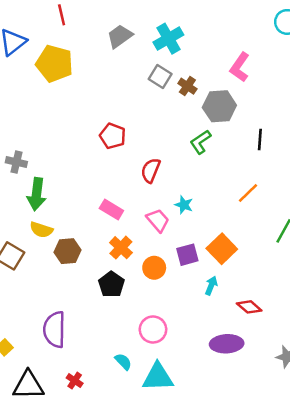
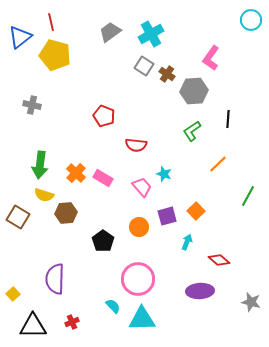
red line: (62, 15) -> (51, 22), moved
green L-shape: (200, 142) -> (192, 131), moved
gray cross: (16, 162) -> (32, 105), moved
red semicircle: (151, 170) -> (136, 145), turned -105
orange cross: (121, 248) -> (76, 173), moved
orange square: (222, 249) -> (196, 211), size x0.7
pink circle: (153, 330) -> (138, 279), size x1.4
red cross: (75, 381) -> (72, 322), turned 32

